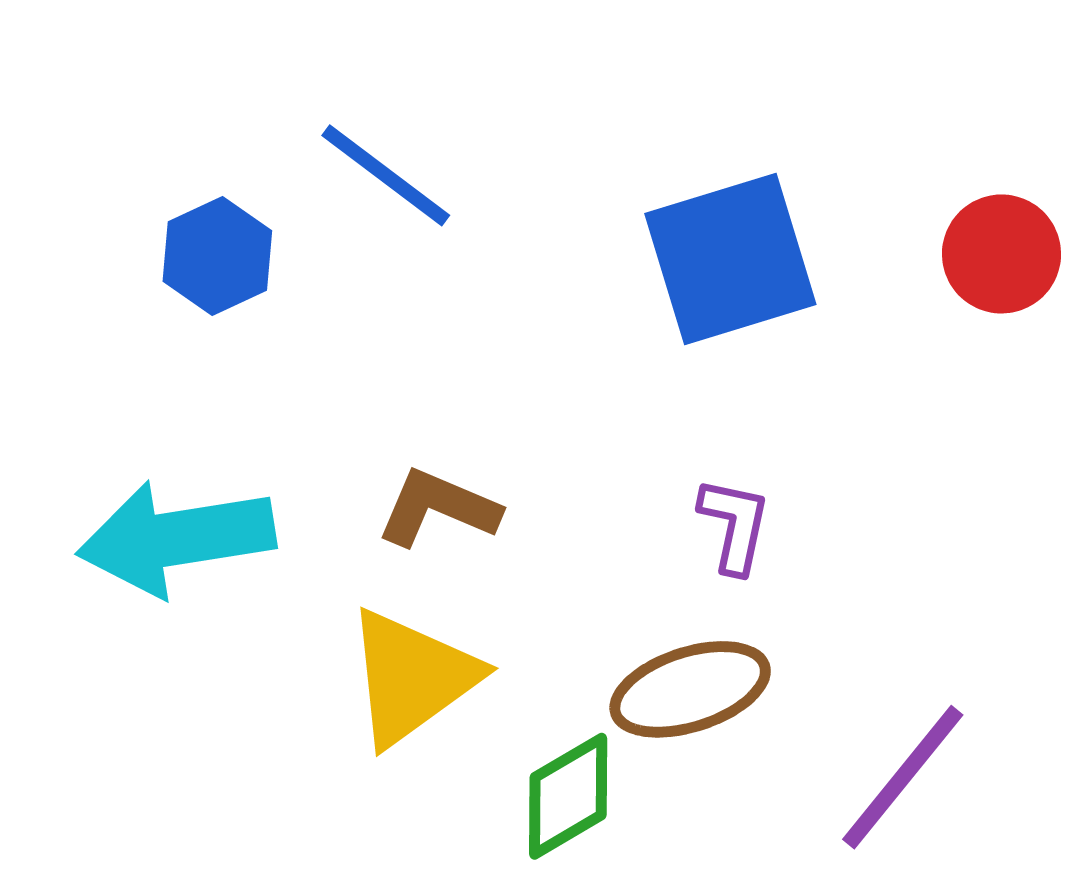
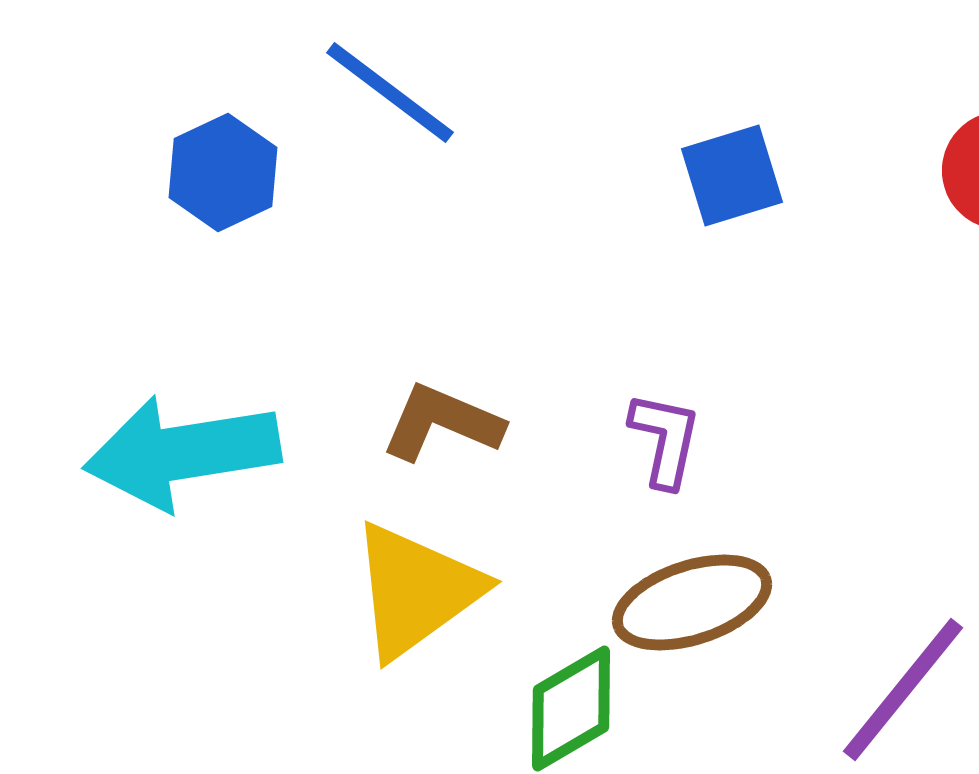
blue square: (730, 259) -> (732, 176), size x0.6
purple L-shape: (734, 525) -> (665, 440), moved

